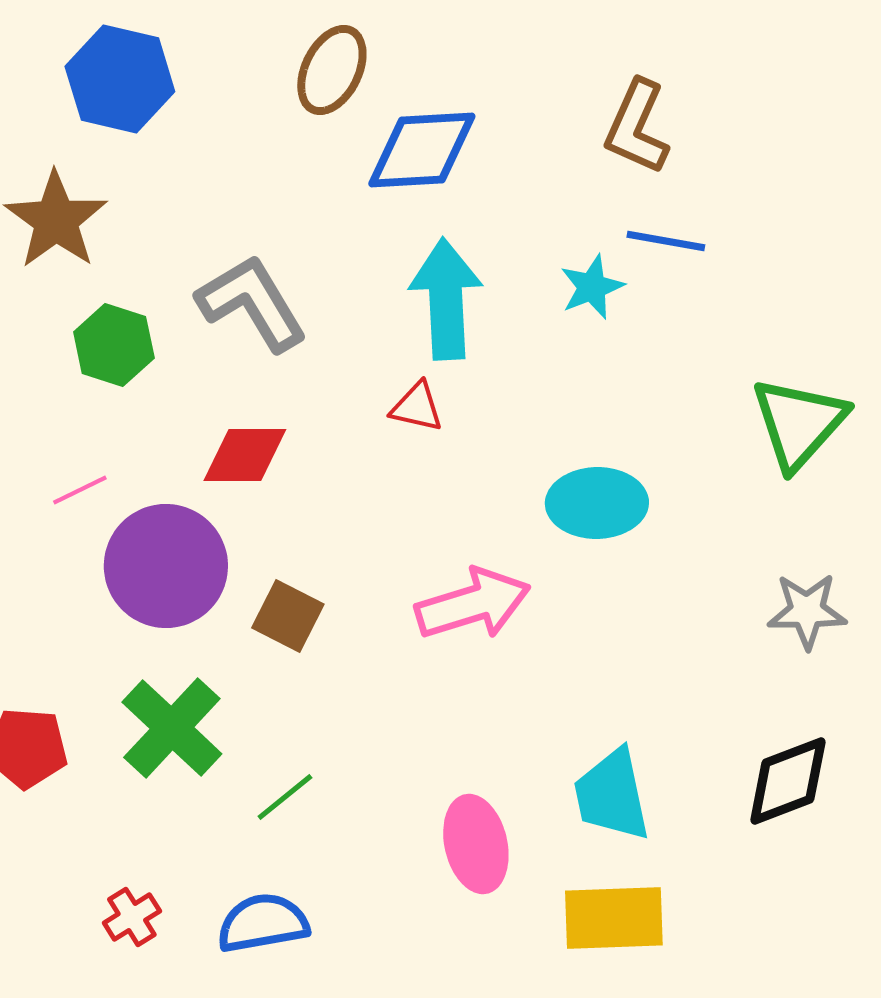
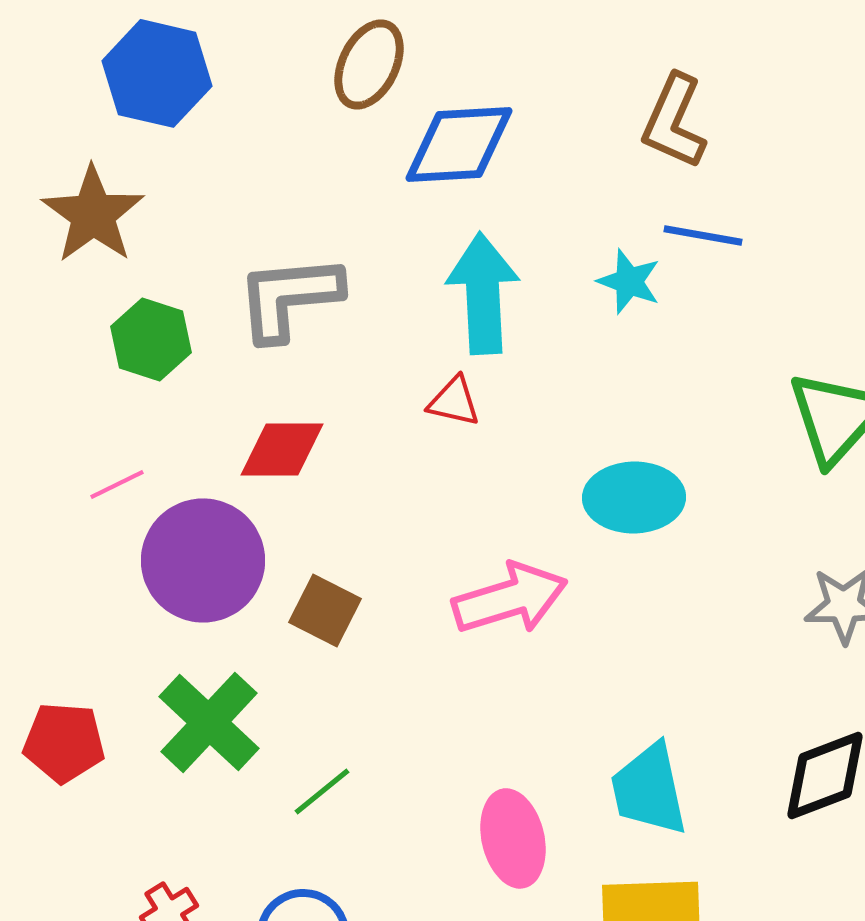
cyan star: (592, 287) -> (629, 281), turned -30
gray L-shape: (252, 303) -> (289, 297), turned -64

